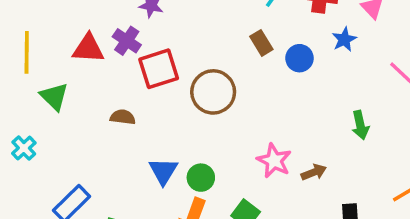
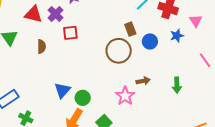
red square: (159, 69) -> (70, 33), size x0.7
brown circle: (213, 92) -> (119, 51), moved
brown semicircle: (123, 117) -> (42, 47), moved, turned 72
brown arrow: (314, 172) -> (143, 81), moved

